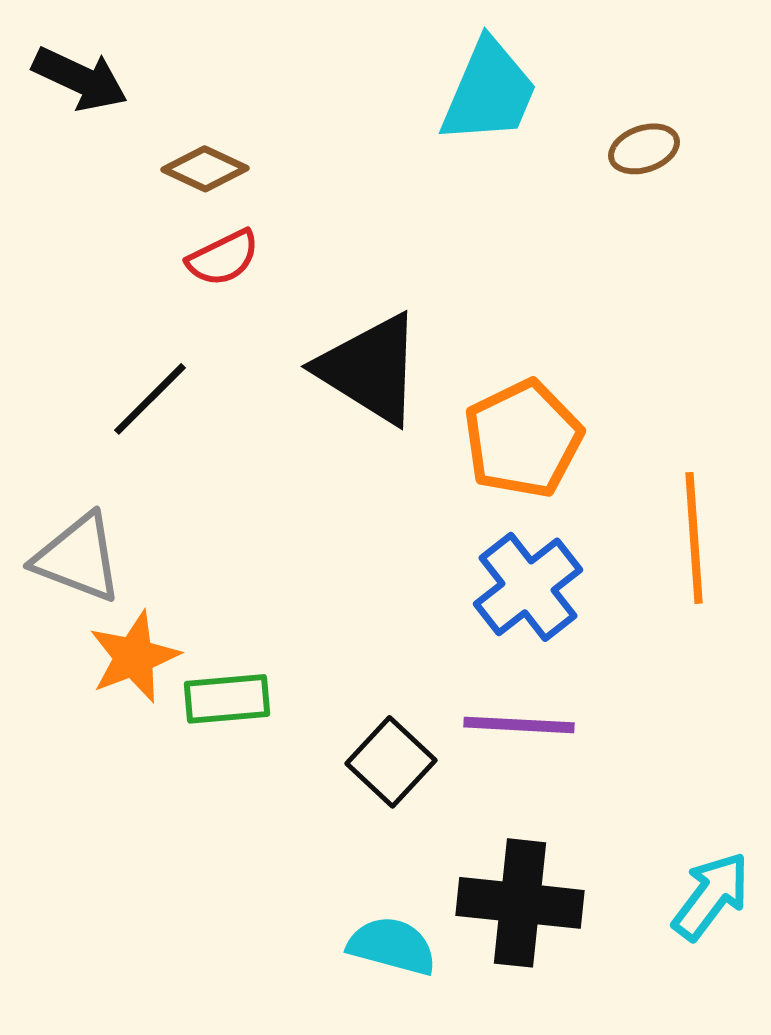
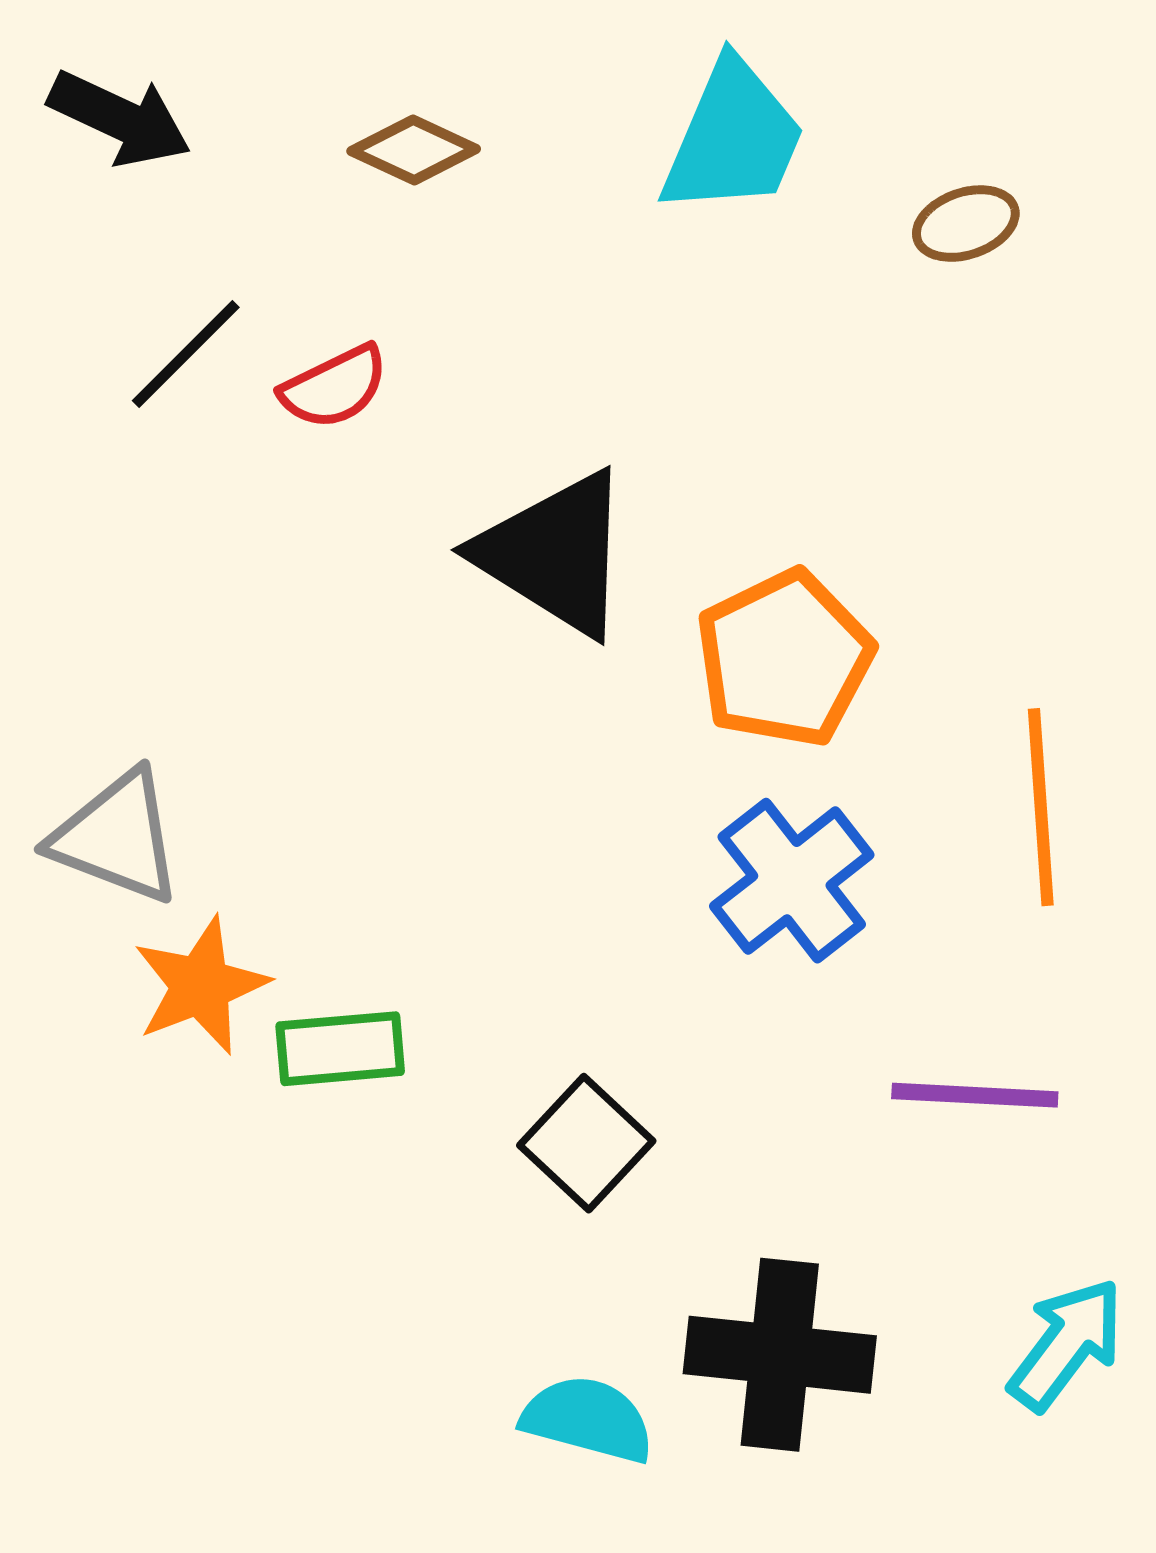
brown diamond: (205, 169) -> (414, 150), moved
black line: (150, 399) -> (186, 354), moved
purple line: (519, 725) -> (975, 1095), moved

